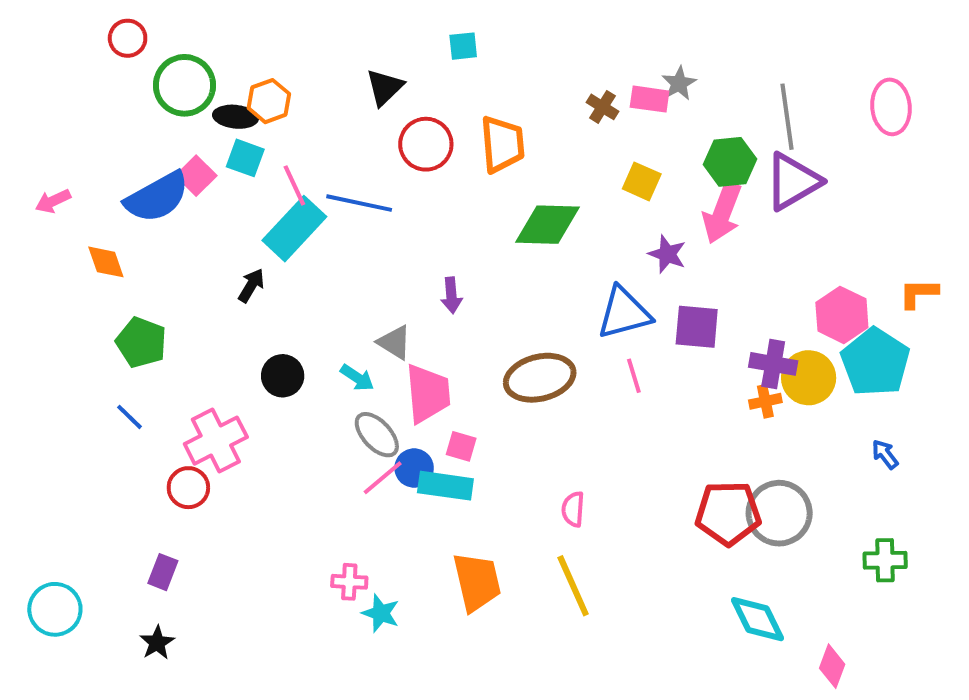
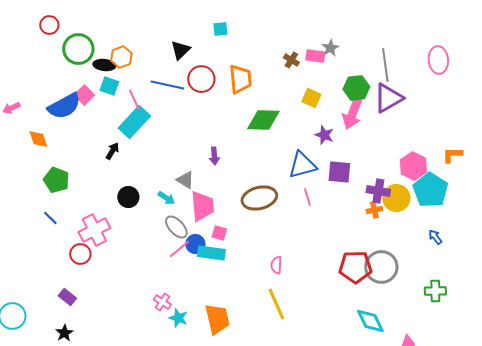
blue line: (359, 203) -> (167, 85), moved
purple rectangle: (163, 572) -> (67, 297), turned -72
pink cross: (349, 582) -> (162, 302), turned 30
orange trapezoid: (477, 582) -> (217, 319), moved

